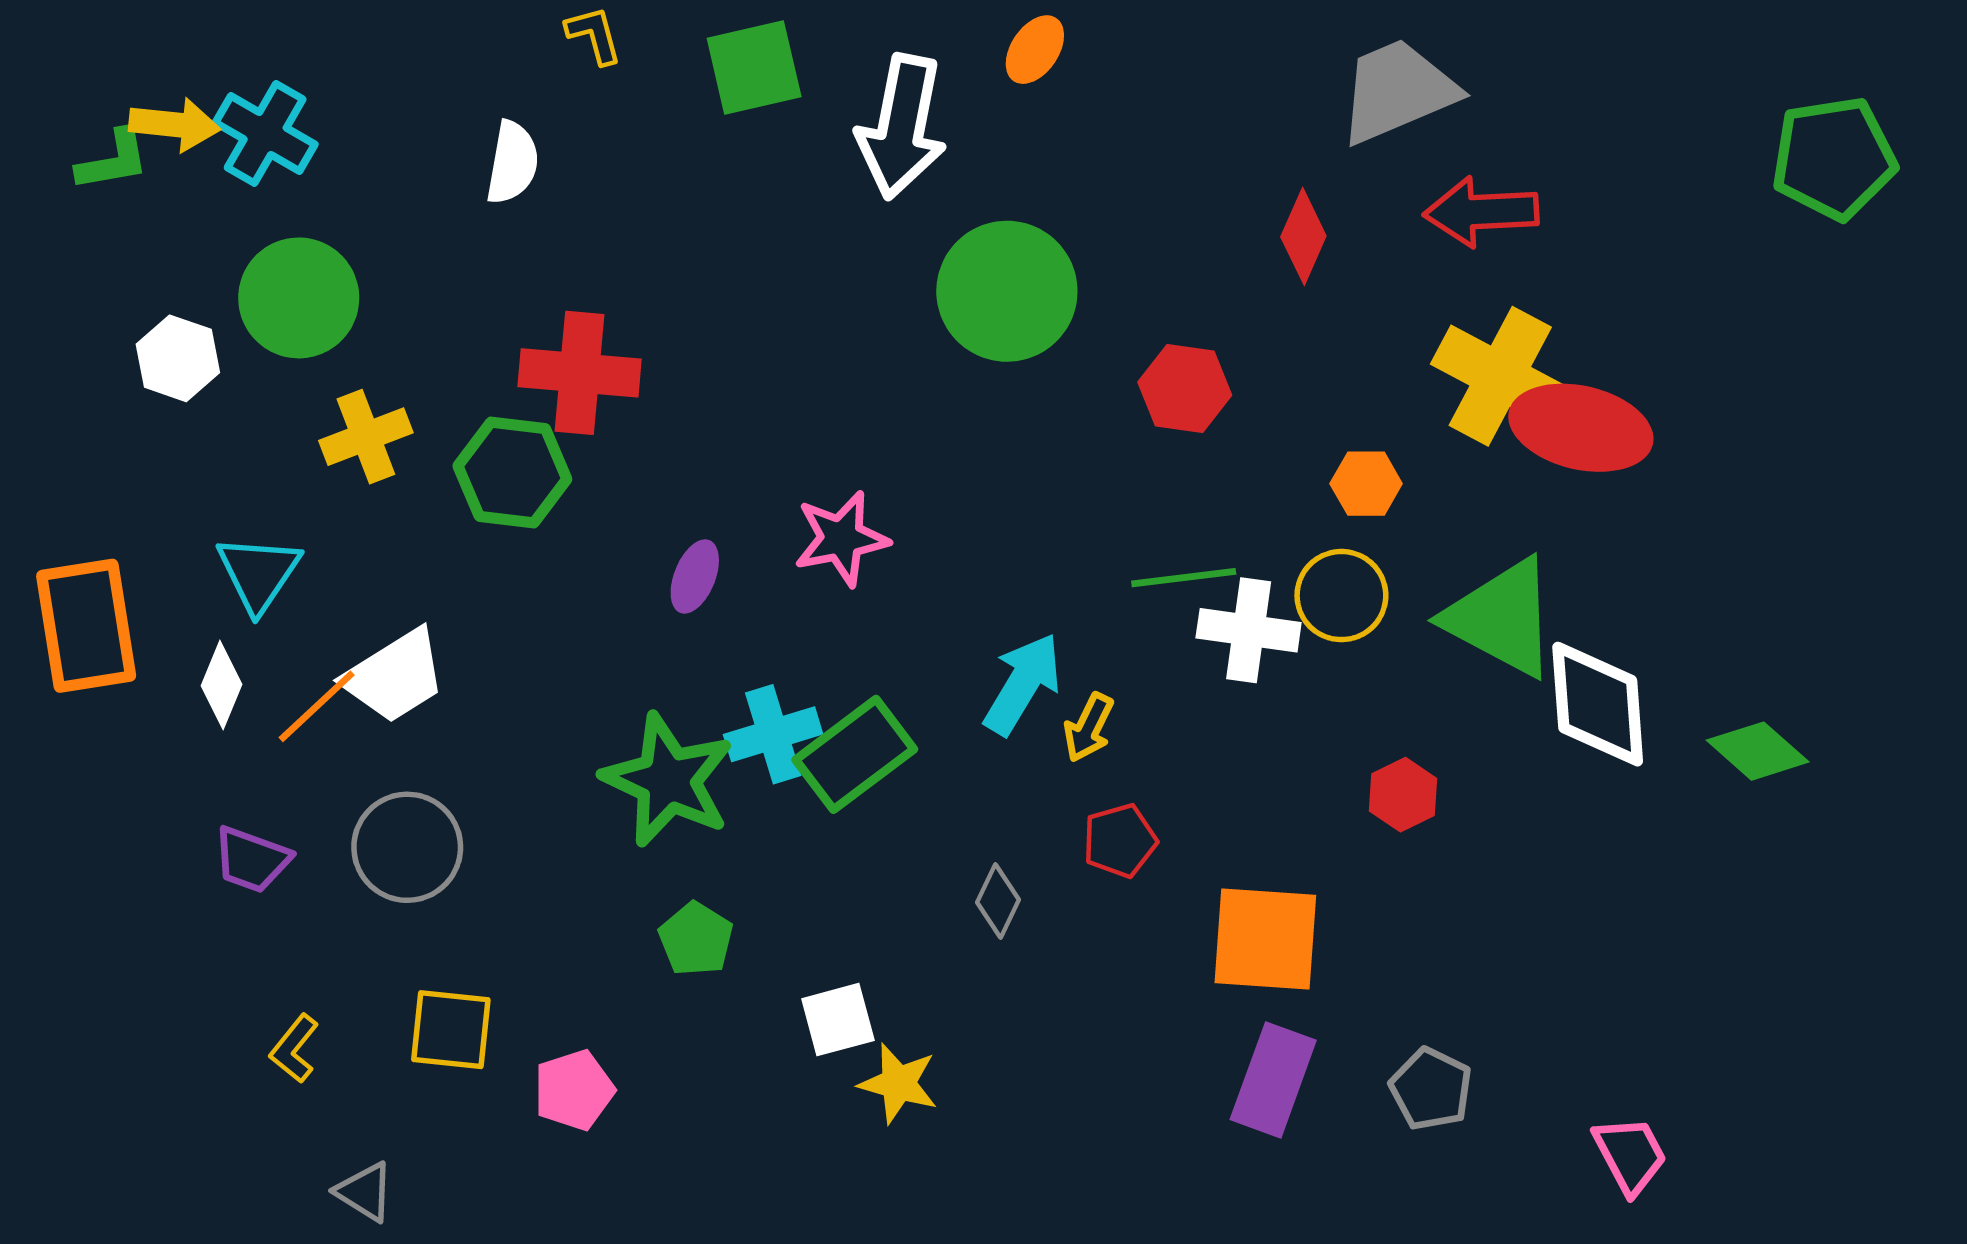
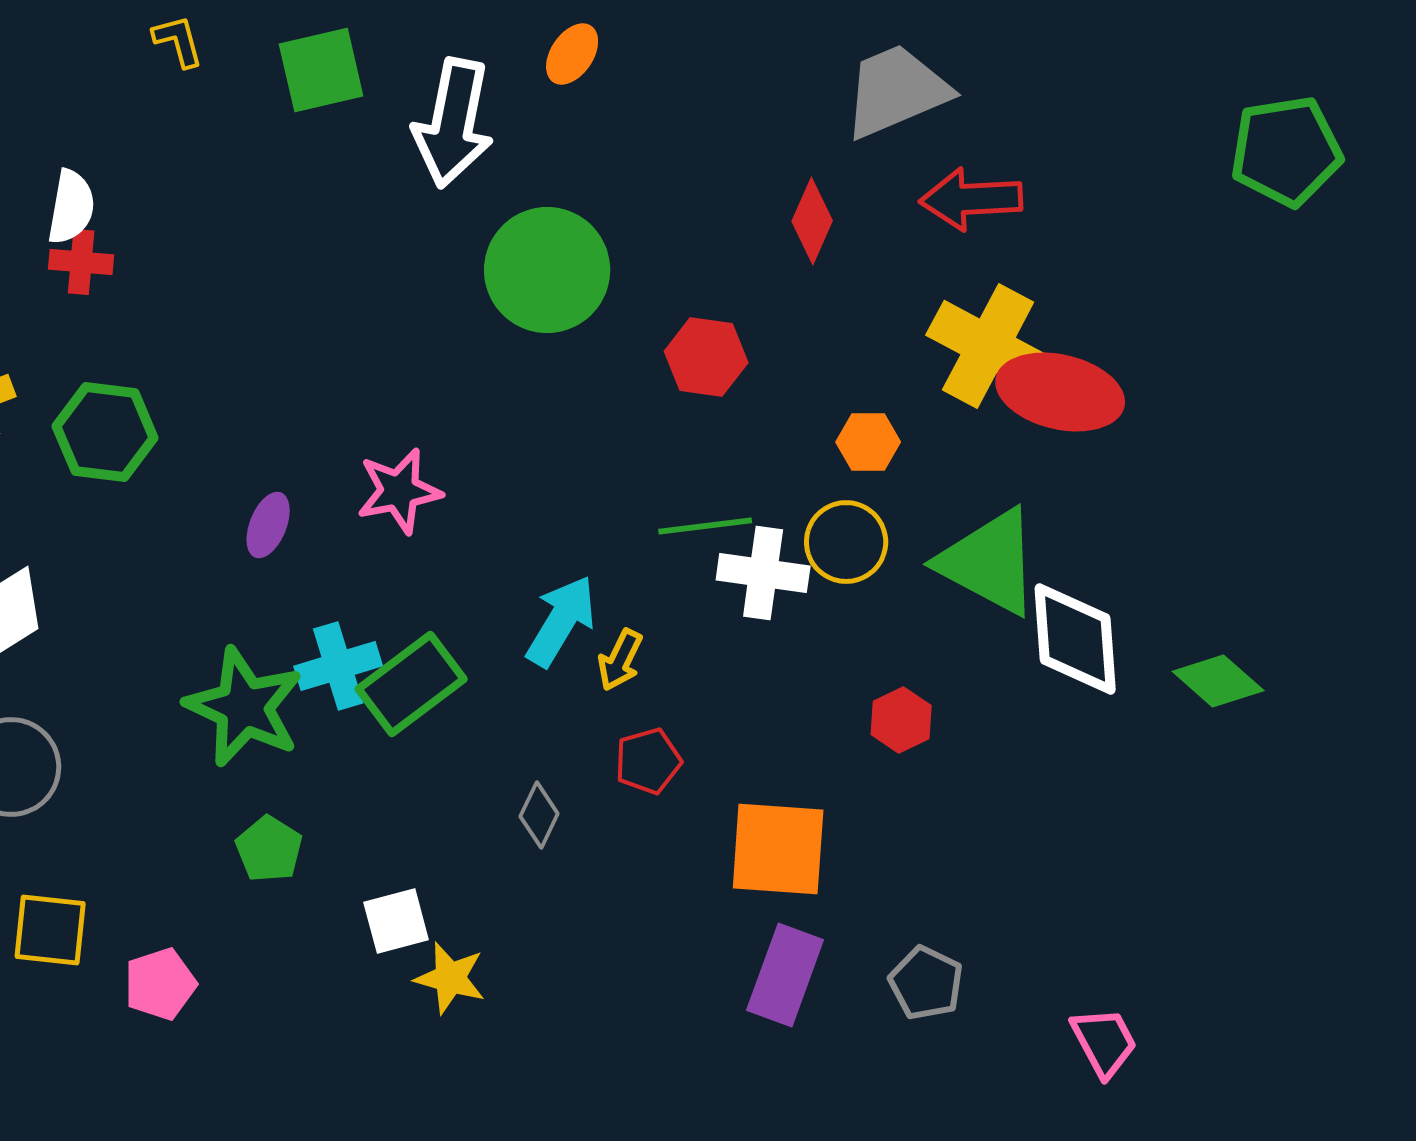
white semicircle: (512, 163) -> (71, 207), moved
red cross: (580, 373) -> (81, 262), moved, size x0.6

